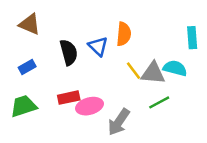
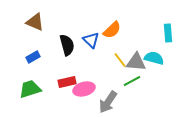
orange semicircle: (124, 34) -> (112, 30), turned 42
green line: (159, 102) -> (132, 81), moved

